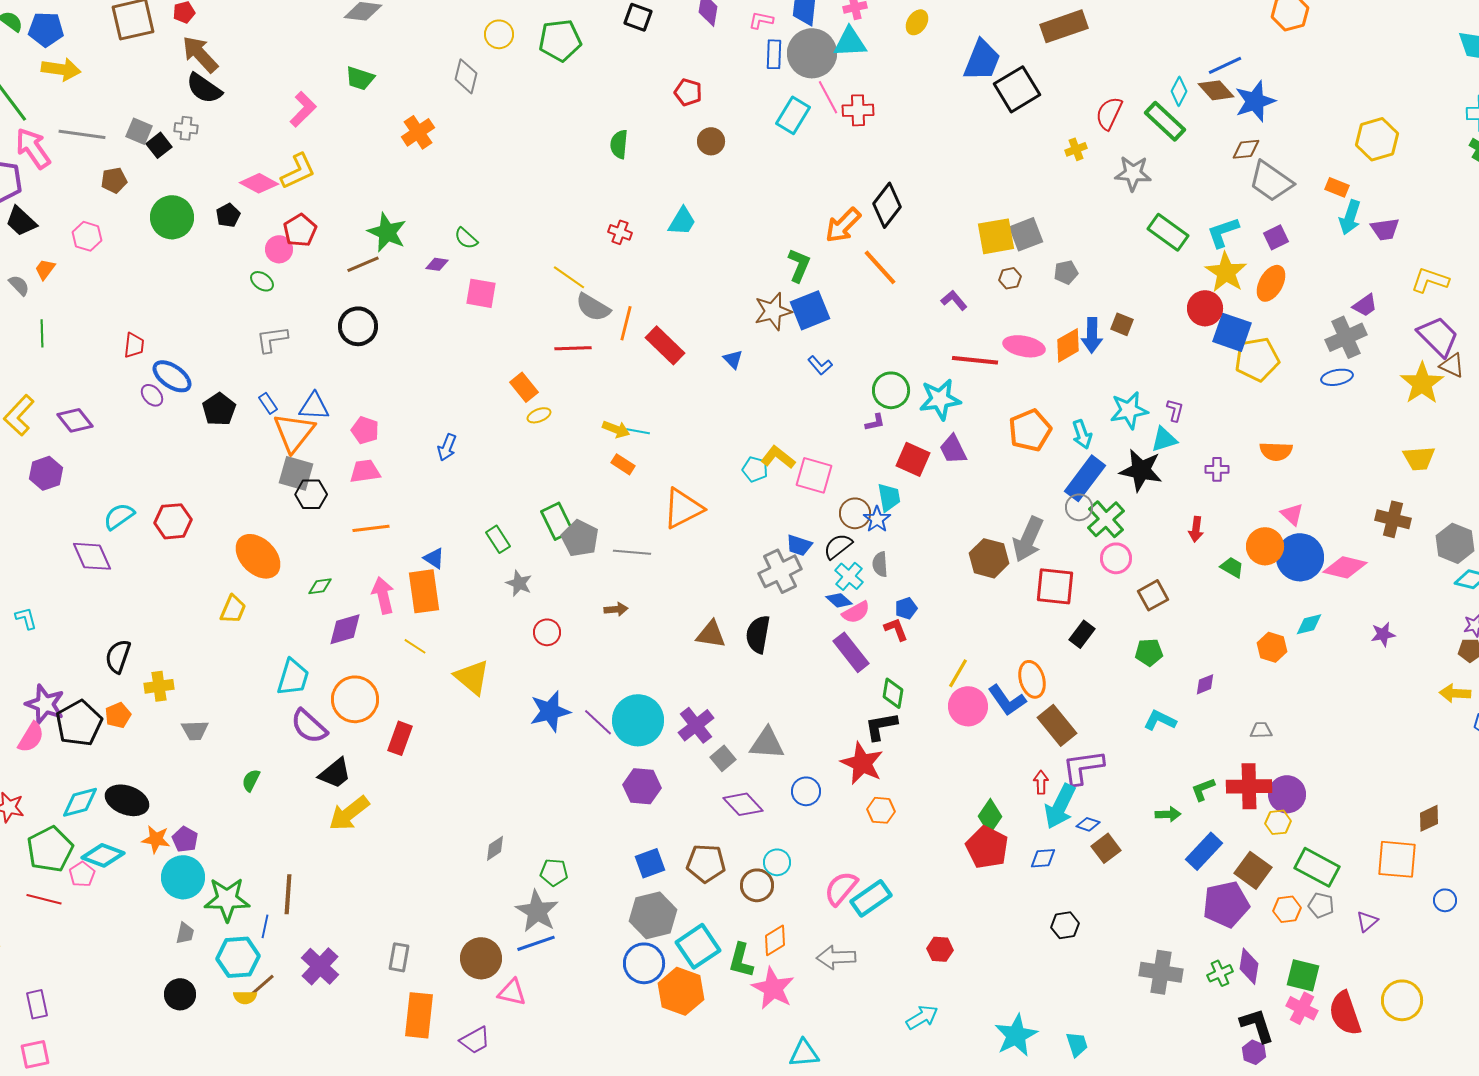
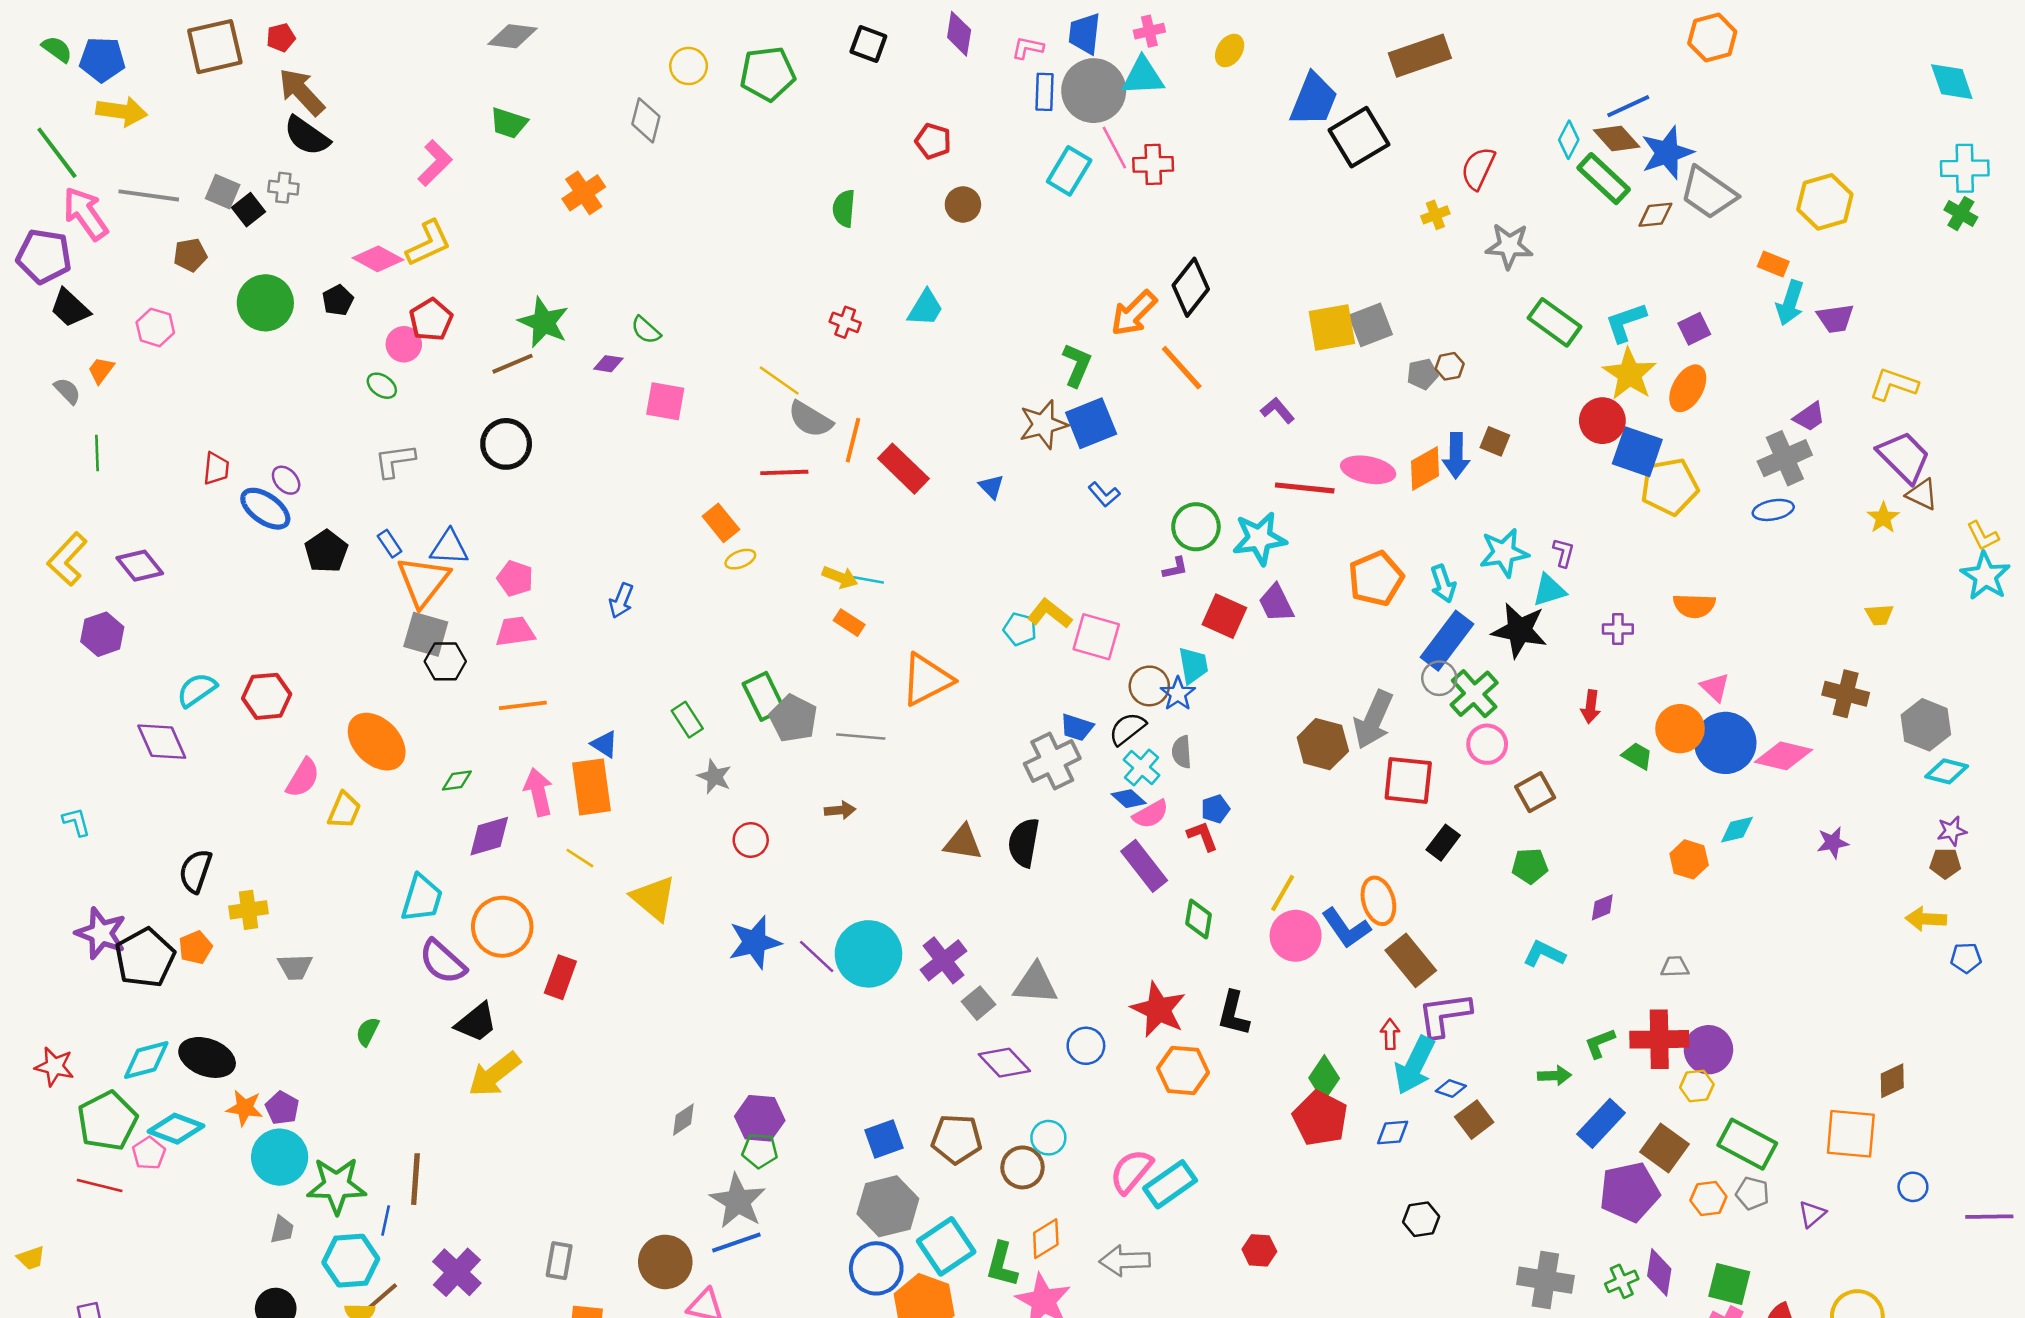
green rectangle: (1165, 121) -> (1604, 179), moved
gray trapezoid: (1271, 181) -> (1708, 193), moved
brown hexagon: (1010, 278) -> (1450, 366), moved
yellow star: (1422, 383) -> (1883, 518), size x0.6
purple ellipse: (152, 395) -> (286, 480), moved
yellow trapezoid: (1419, 458) -> (1879, 615), size x0.7
black L-shape: (881, 726) -> (1233, 1013), moved, turned -66
pink semicircle: (31, 737) -> (303, 778), moved
purple hexagon: (642, 786) -> (760, 1118), moved
orange hexagon: (881, 810) -> (1183, 1070), size x1.4

